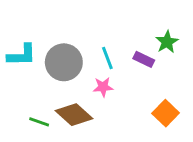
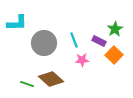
cyan L-shape: (22, 55) -> (17, 23), moved
pink star: (103, 87) -> (82, 60), moved
orange square: (166, 113) -> (114, 55), moved

